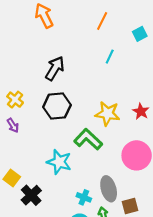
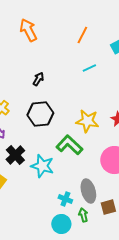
cyan line: (110, 57) -> (89, 68), turned 40
black arrow: (55, 68) -> (38, 79), size x0.6
black cross: (31, 195) -> (15, 155), moved

